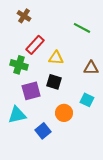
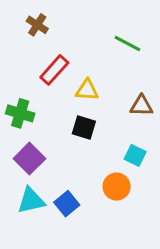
green cross: (19, 65) -> (20, 113), moved
purple square: (31, 91) -> (29, 159), moved, turned -30
orange circle: (64, 113) -> (117, 187), moved
cyan triangle: (17, 115) -> (31, 201), moved

